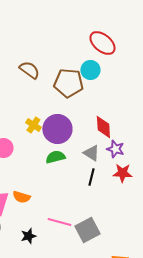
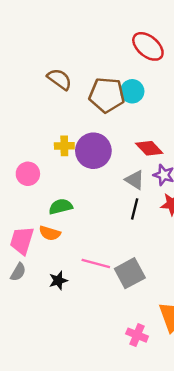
cyan circle: (90, 70) -> (132, 91), moved
yellow cross: (33, 125) -> (64, 146), turned -35
red diamond: (103, 127) -> (149, 148), turned -40
green semicircle: (55, 157) -> (61, 207), moved

